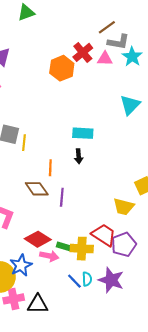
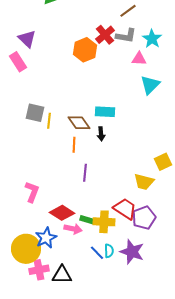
gray L-shape: (118, 42) -> (126, 36), moved
pink triangle: (105, 59) -> (139, 59), moved
brown diamond: (37, 189) -> (79, 123), moved

